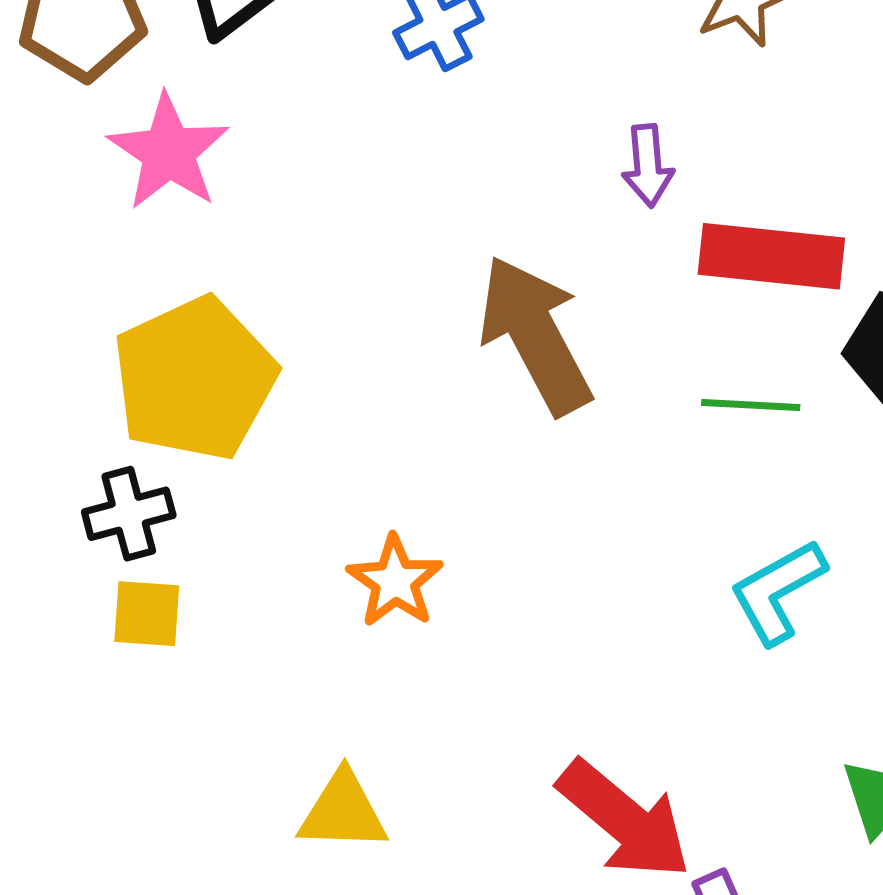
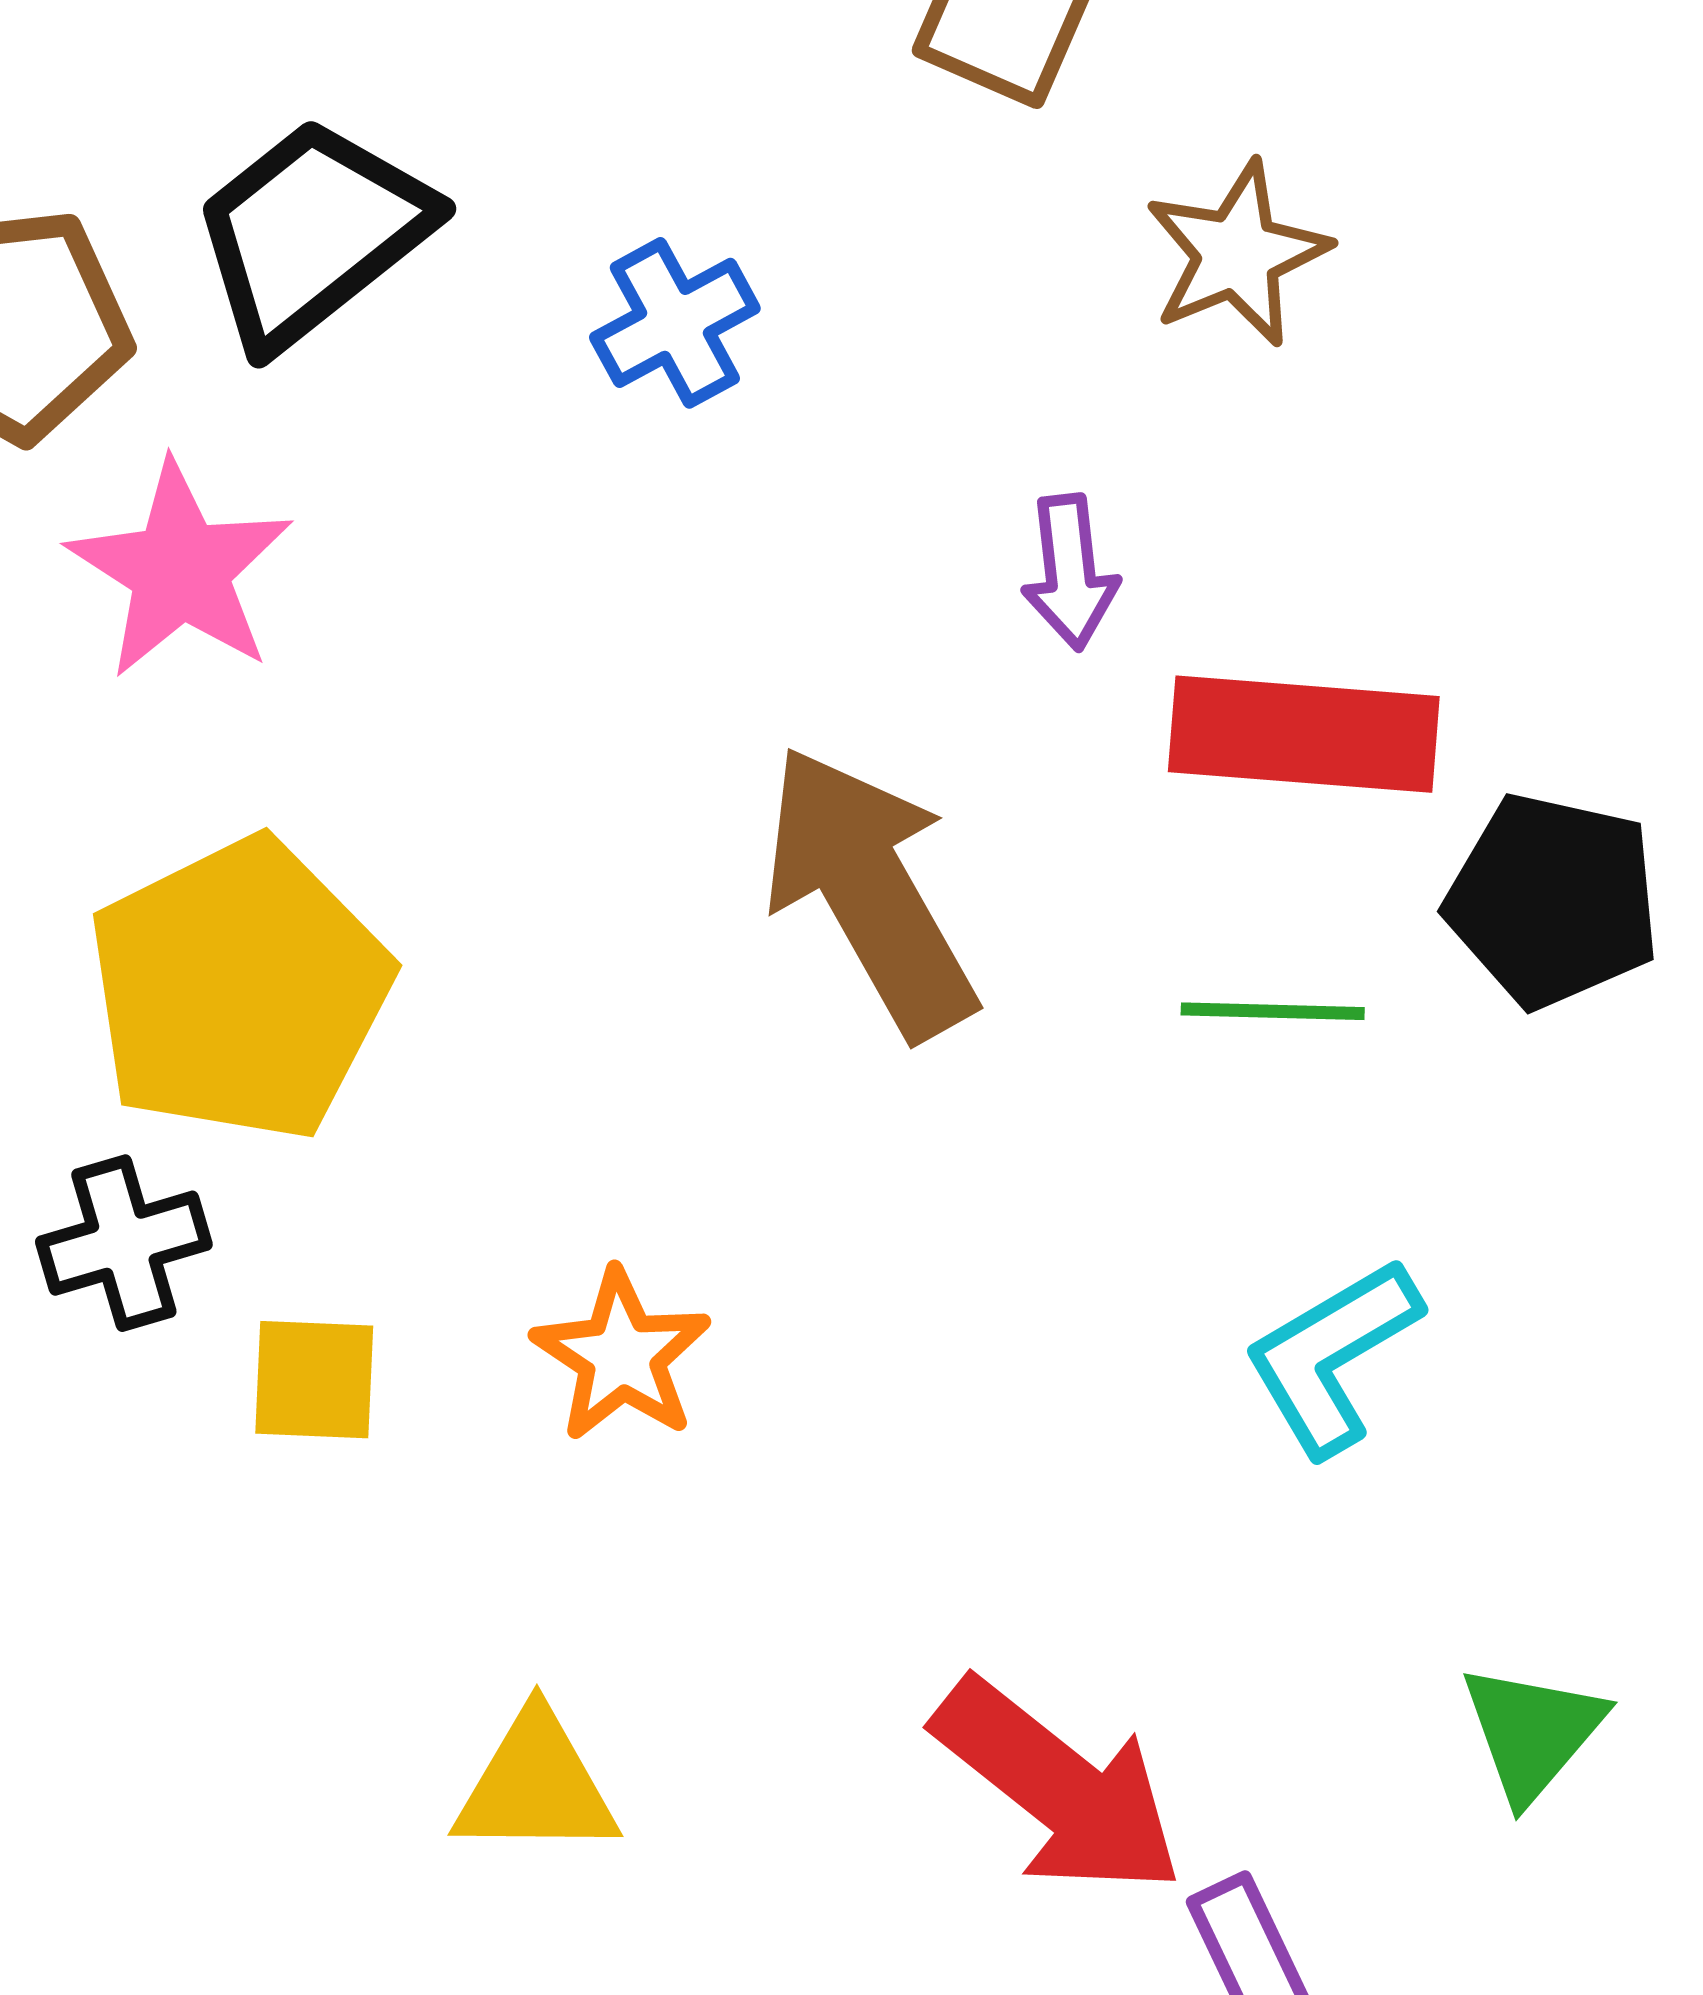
yellow square: (147, 614) -> (314, 1380), moved

